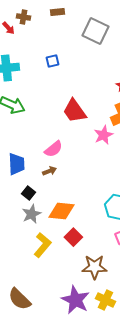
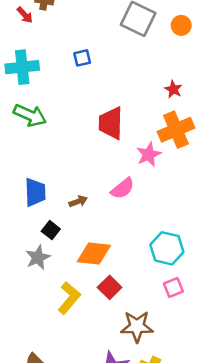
red trapezoid: (74, 111) -> (111, 123), turned 36
pink semicircle: (53, 149) -> (123, 188), moved
gray star: (31, 214) -> (38, 257), moved

